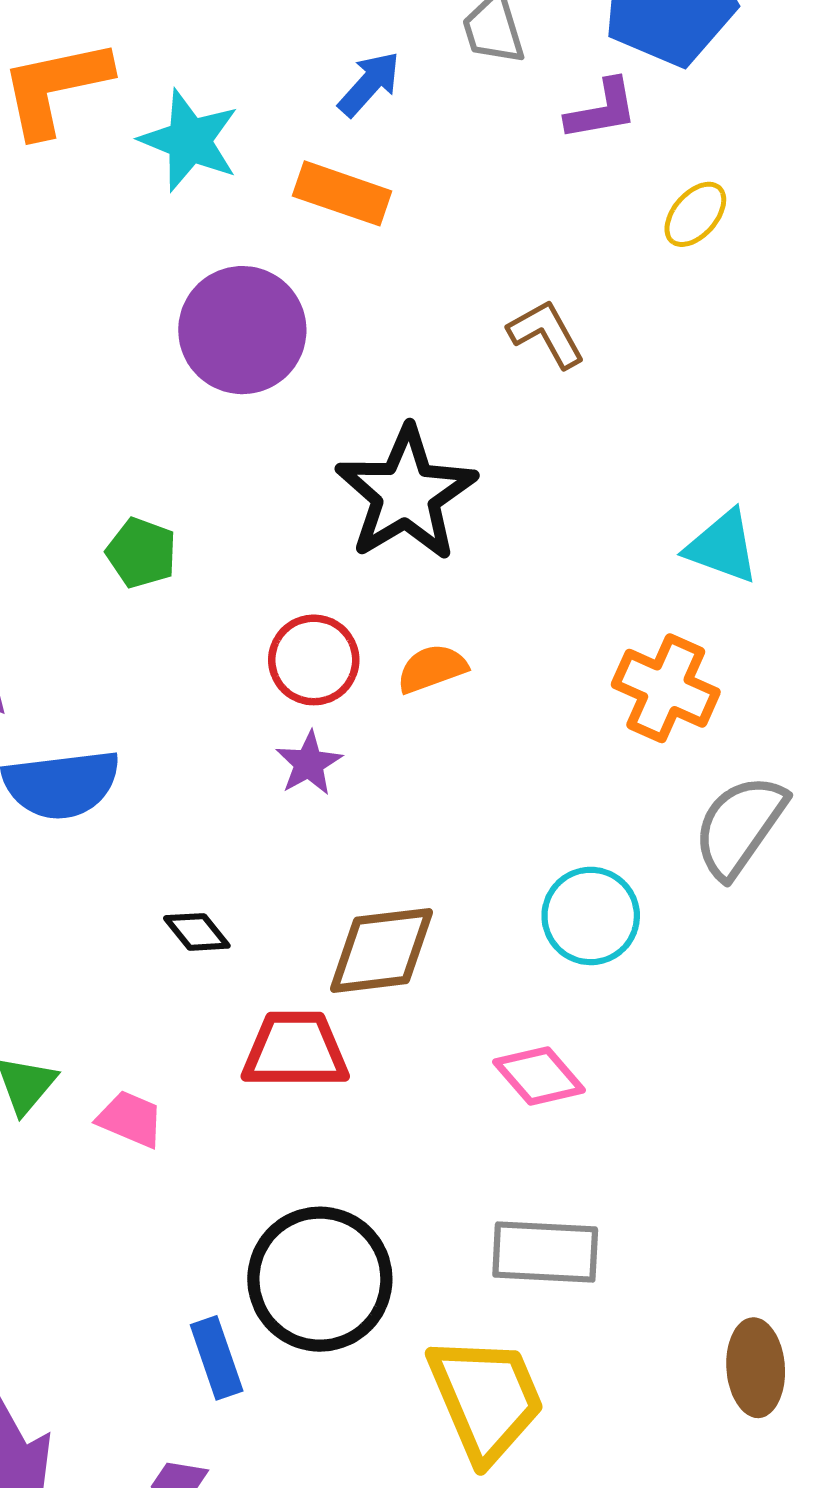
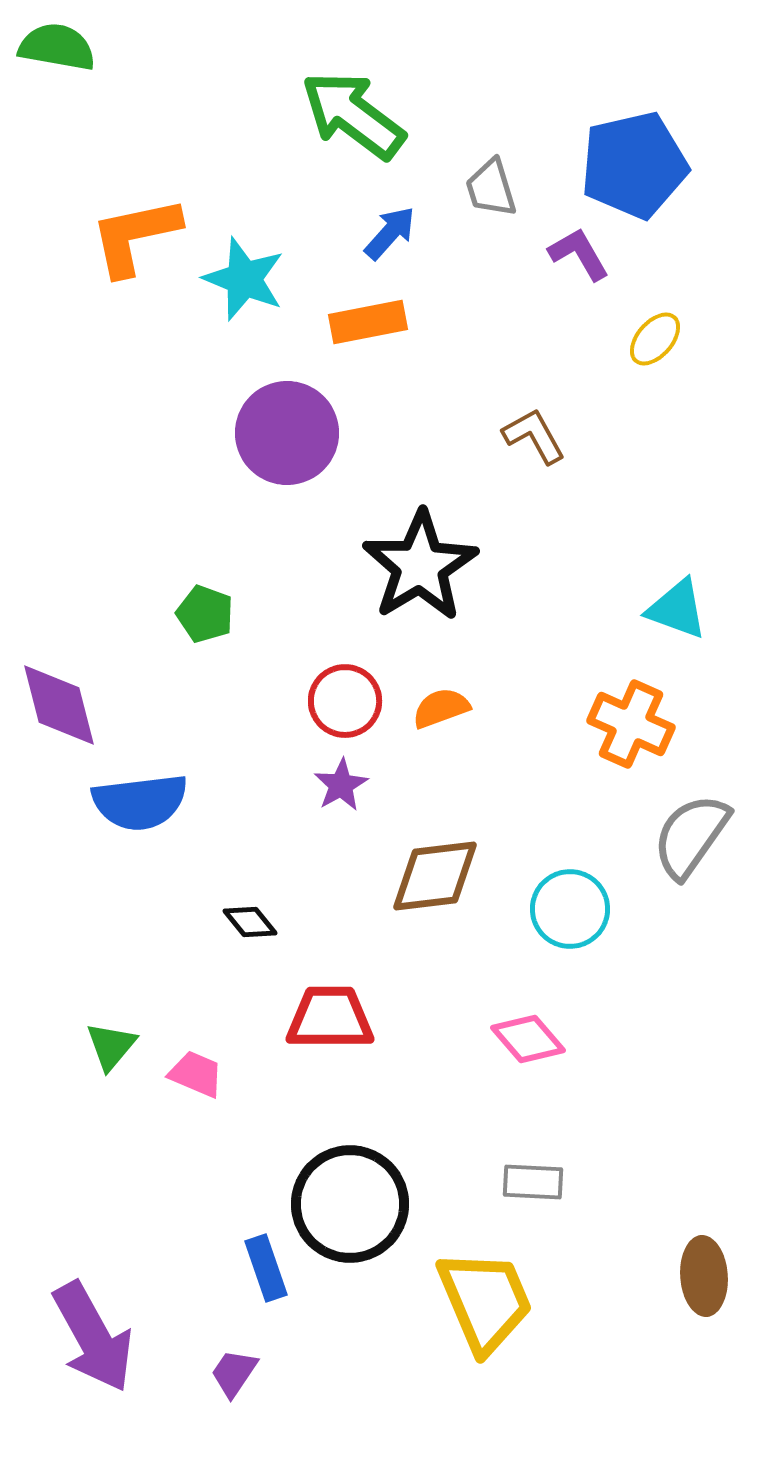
purple L-shape: (602, 110) -> (579, 254), turned -110
orange rectangle: (342, 193) -> (368, 322), turned -30
brown diamond: (381, 950) -> (435, 876), moved
gray rectangle: (545, 1252) -> (533, 1182), size x0.7

